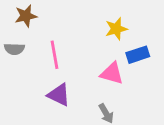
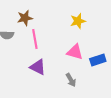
brown star: (26, 16) -> (25, 18), moved
blue rectangle: (138, 55) -> (98, 60), moved

